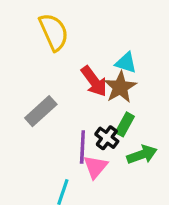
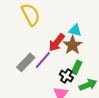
red arrow: (94, 81) -> (57, 43), turned 78
purple line: (82, 147) -> (43, 60), moved, turned 42

